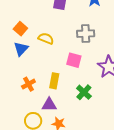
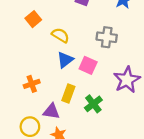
blue triangle: (21, 49) -> (65, 60), moved
yellow rectangle: (54, 81) -> (68, 94), moved

